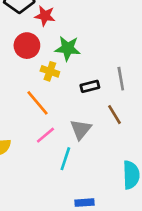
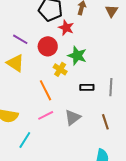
brown line: (115, 115) -> (105, 122), moved
cyan line: (65, 159) -> (25, 140), moved

